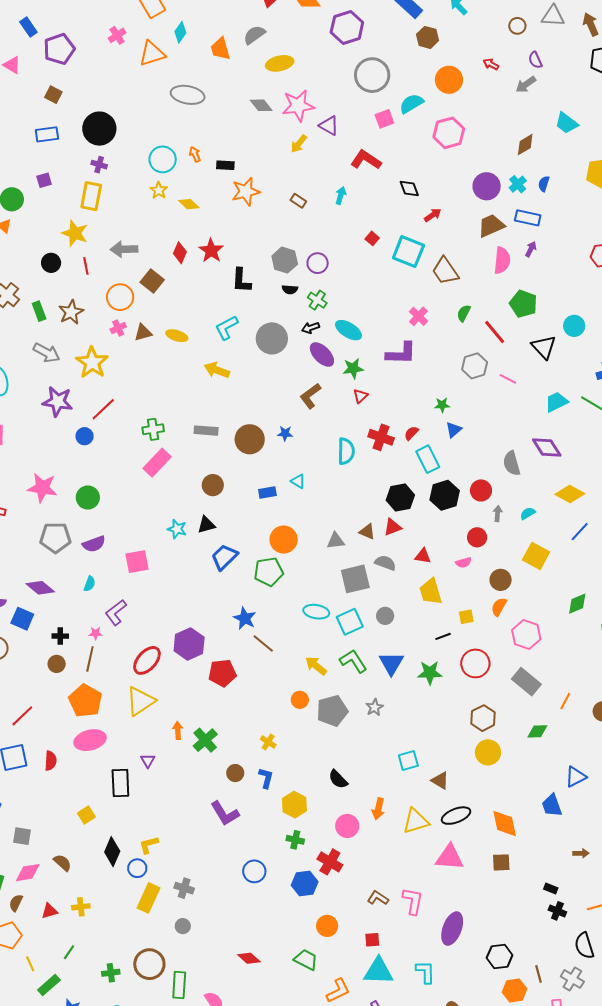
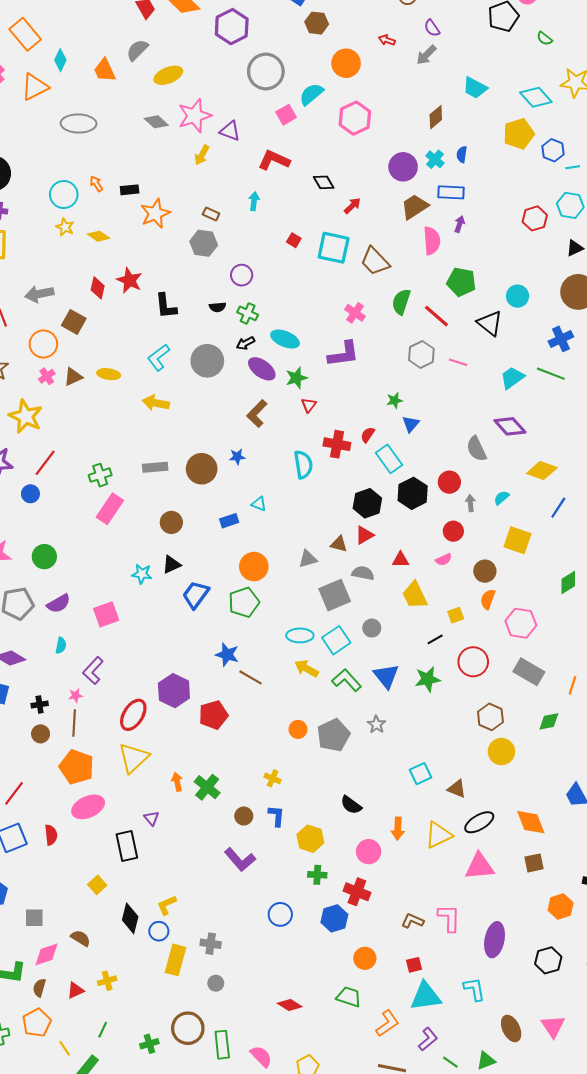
gray hexagon: (285, 260) -> (204, 243), moved
green semicircle: (464, 313) -> (401, 302), size x1.4
yellow arrow: (316, 666) -> (306, 668), moved
orange hexagon: (514, 990) -> (561, 907), moved

